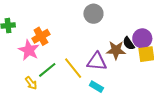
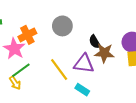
gray circle: (93, 14) -> (62, 26), moved
black semicircle: (129, 43) -> (95, 42), moved
green line: (47, 70) -> (21, 70), moved

